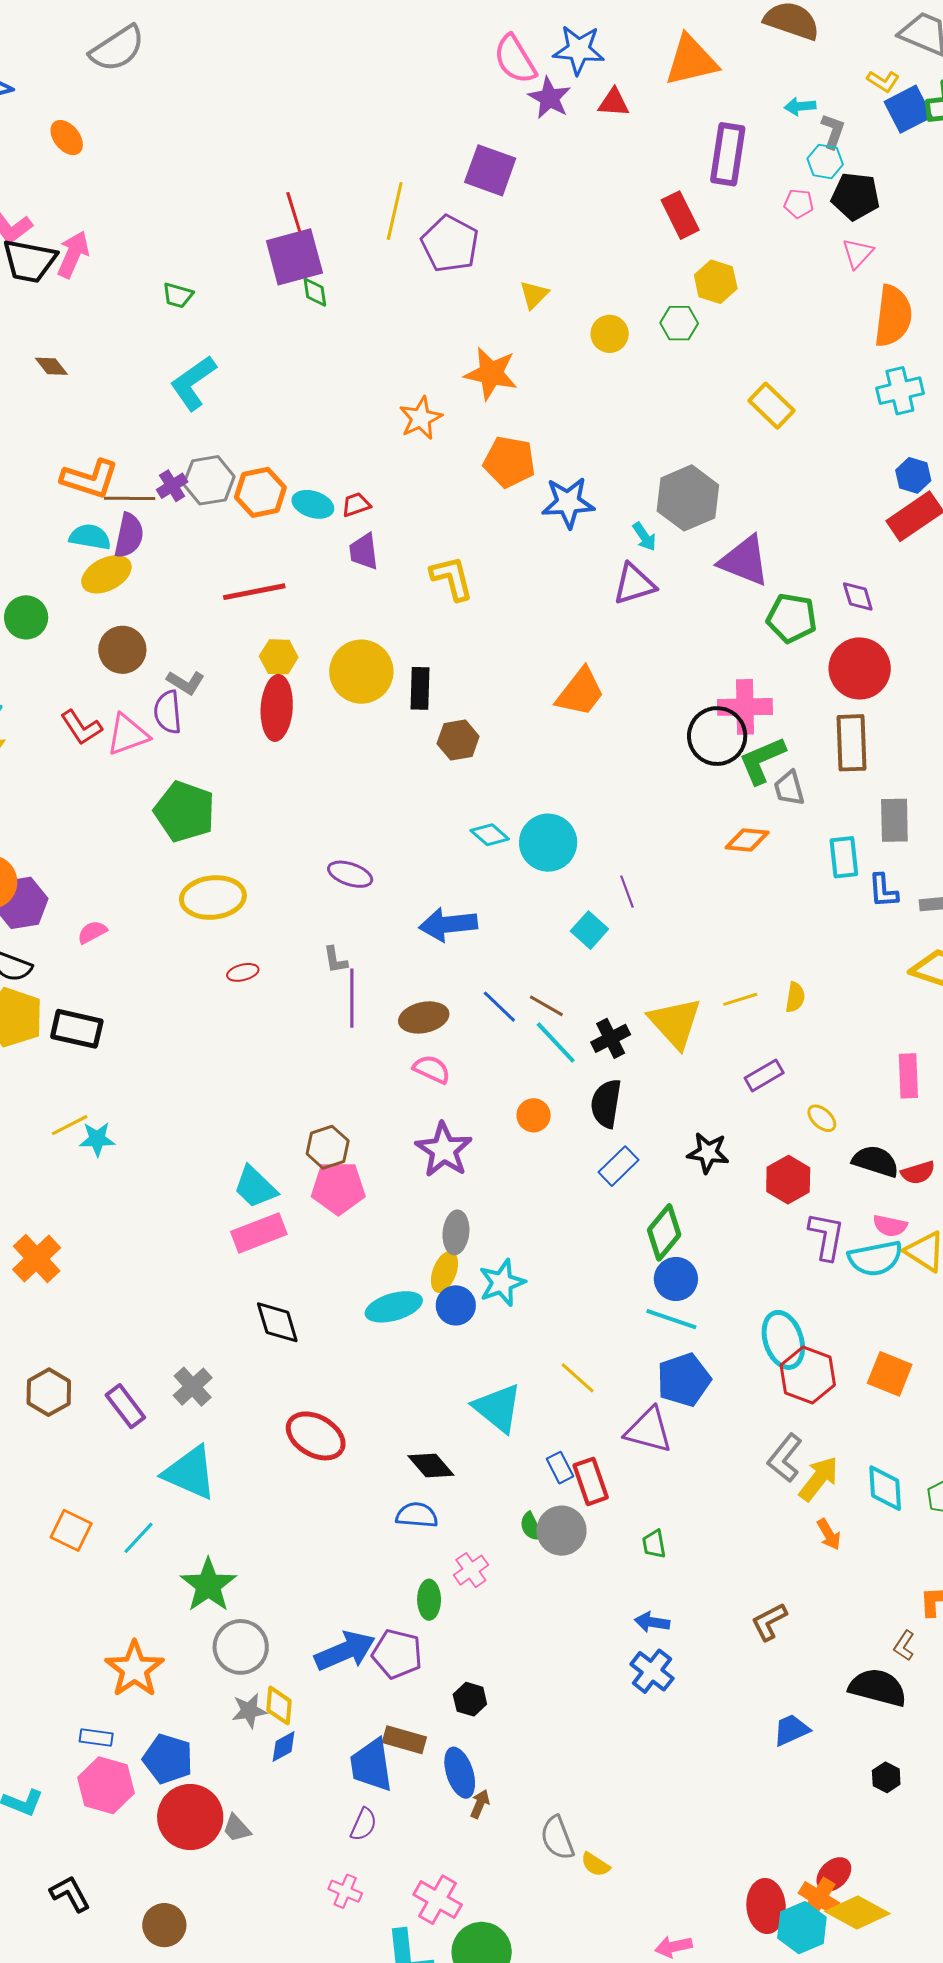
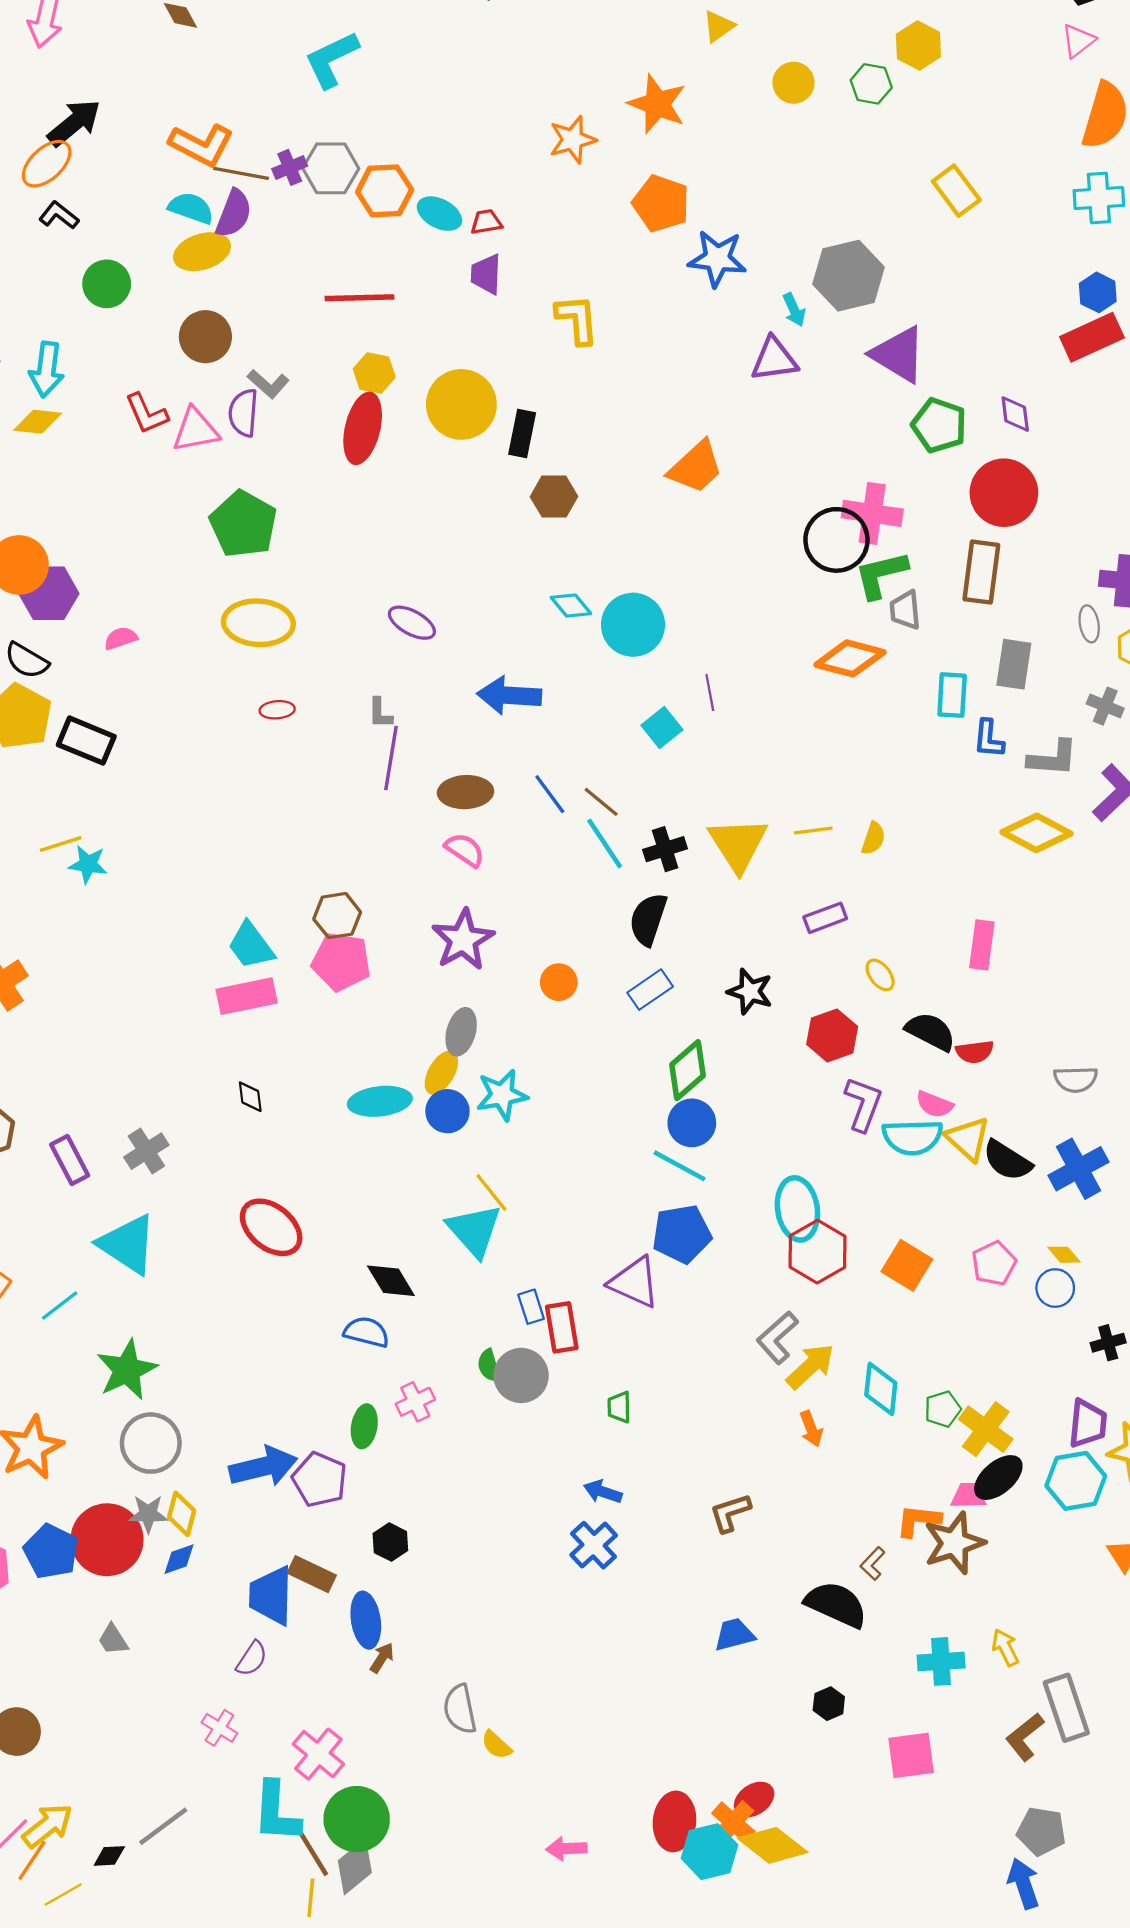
orange diamond: (747, 840) -> (850, 658), size x1.4
orange circle: (534, 1115) -> (559, 982), moved
black diamond: (277, 1322) -> (250, 1097), size x0.6
yellow line: (578, 1378) -> (491, 1193), moved
red circle: (190, 1817) -> (107, 1540), moved

